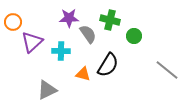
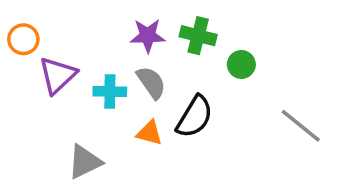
purple star: (69, 18) -> (148, 36), moved
gray semicircle: (88, 34) -> (151, 82), moved

